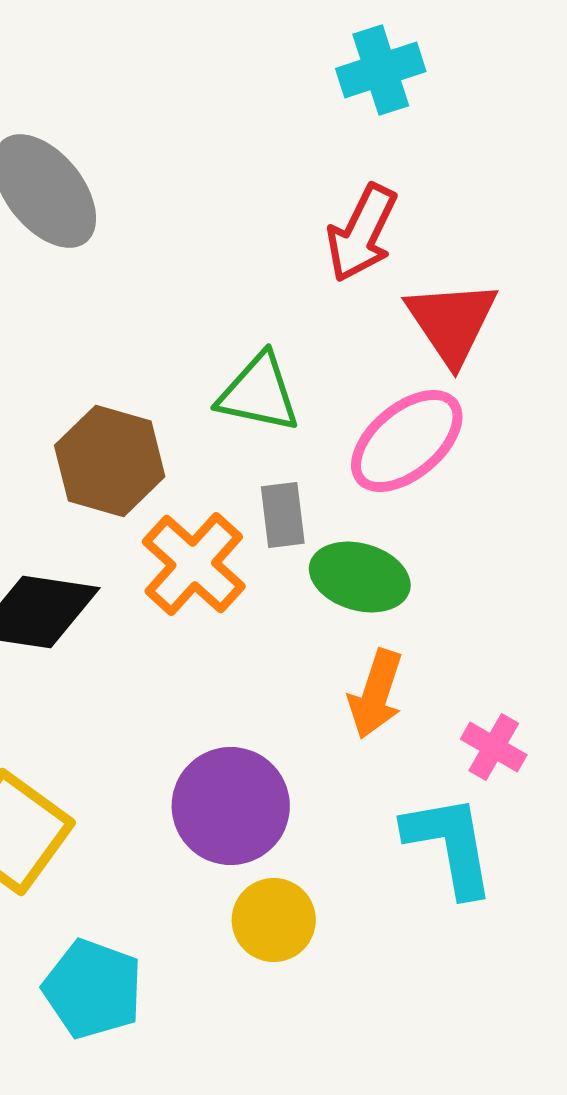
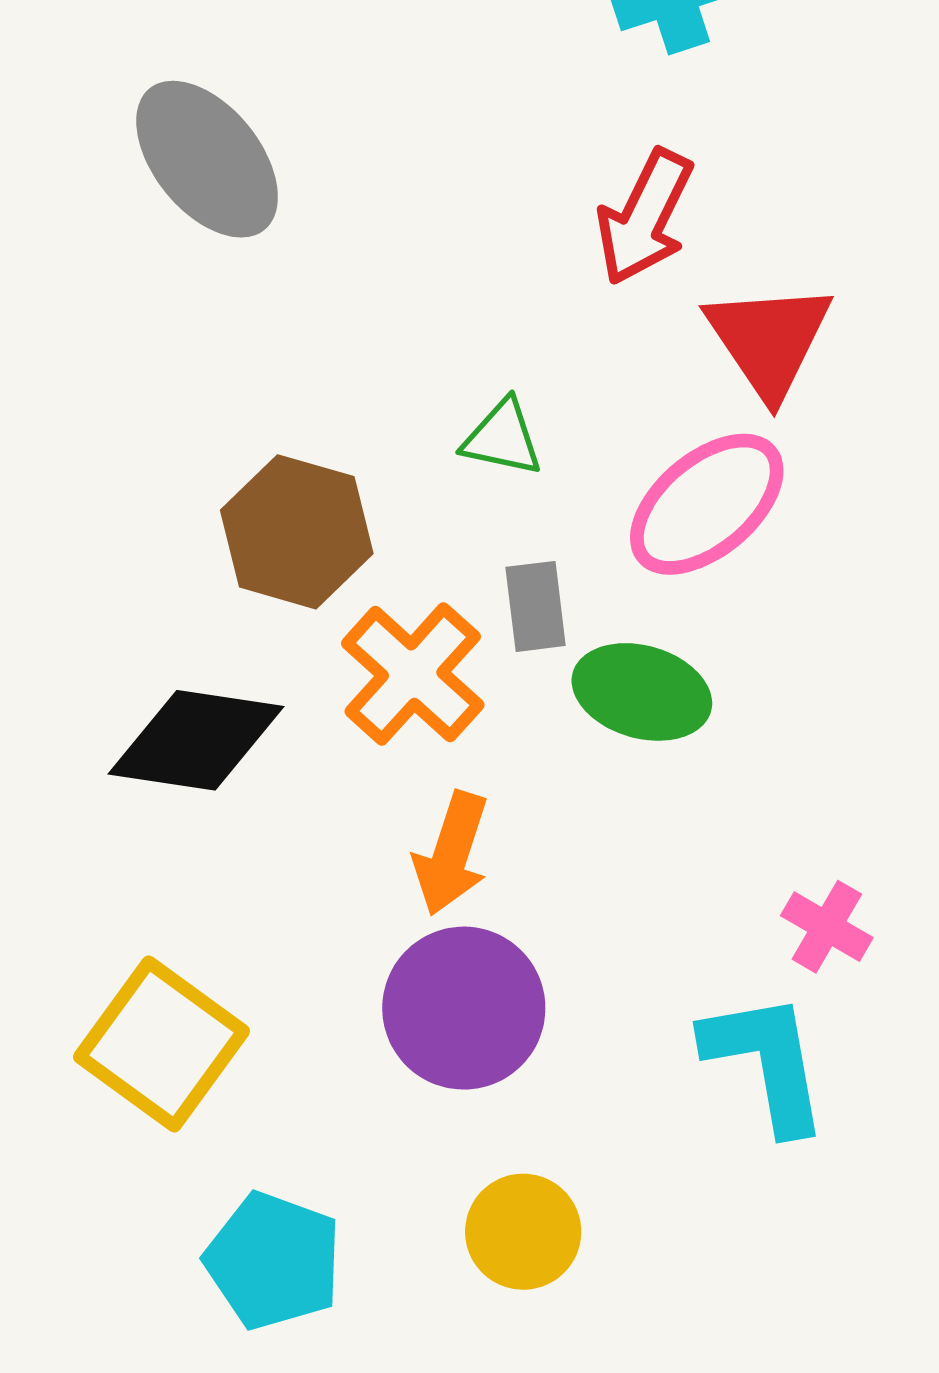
green triangle: (259, 393) -> (502, 438), size x0.7
orange arrow: (376, 694) -> (451, 853), moved
yellow circle: (274, 920) -> (523, 1232), moved

